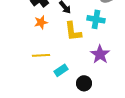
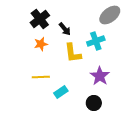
cyan cross: (96, 19) -> (96, 41), turned -30
black circle: (84, 83) -> (94, 103), moved

